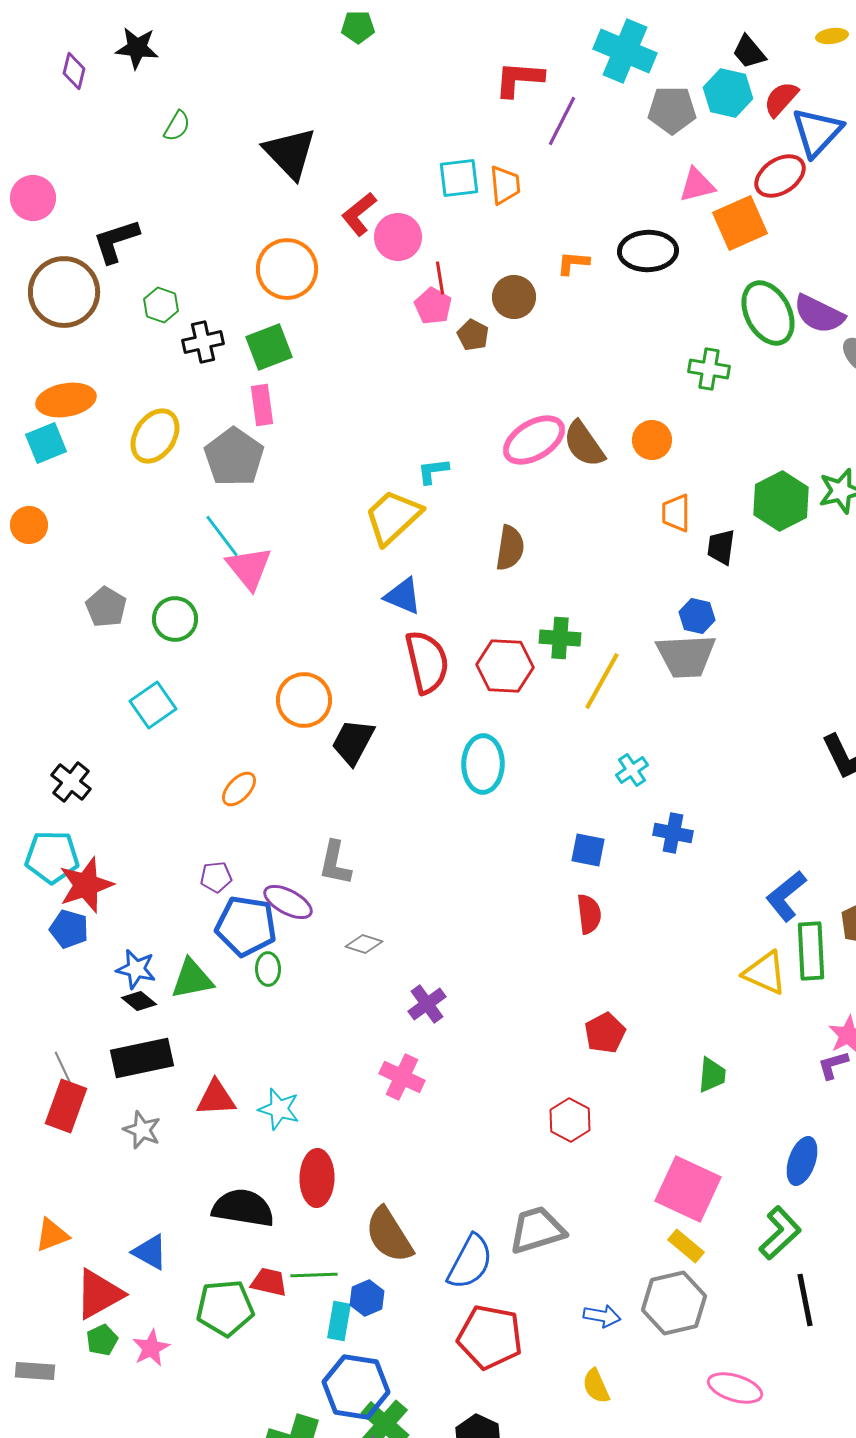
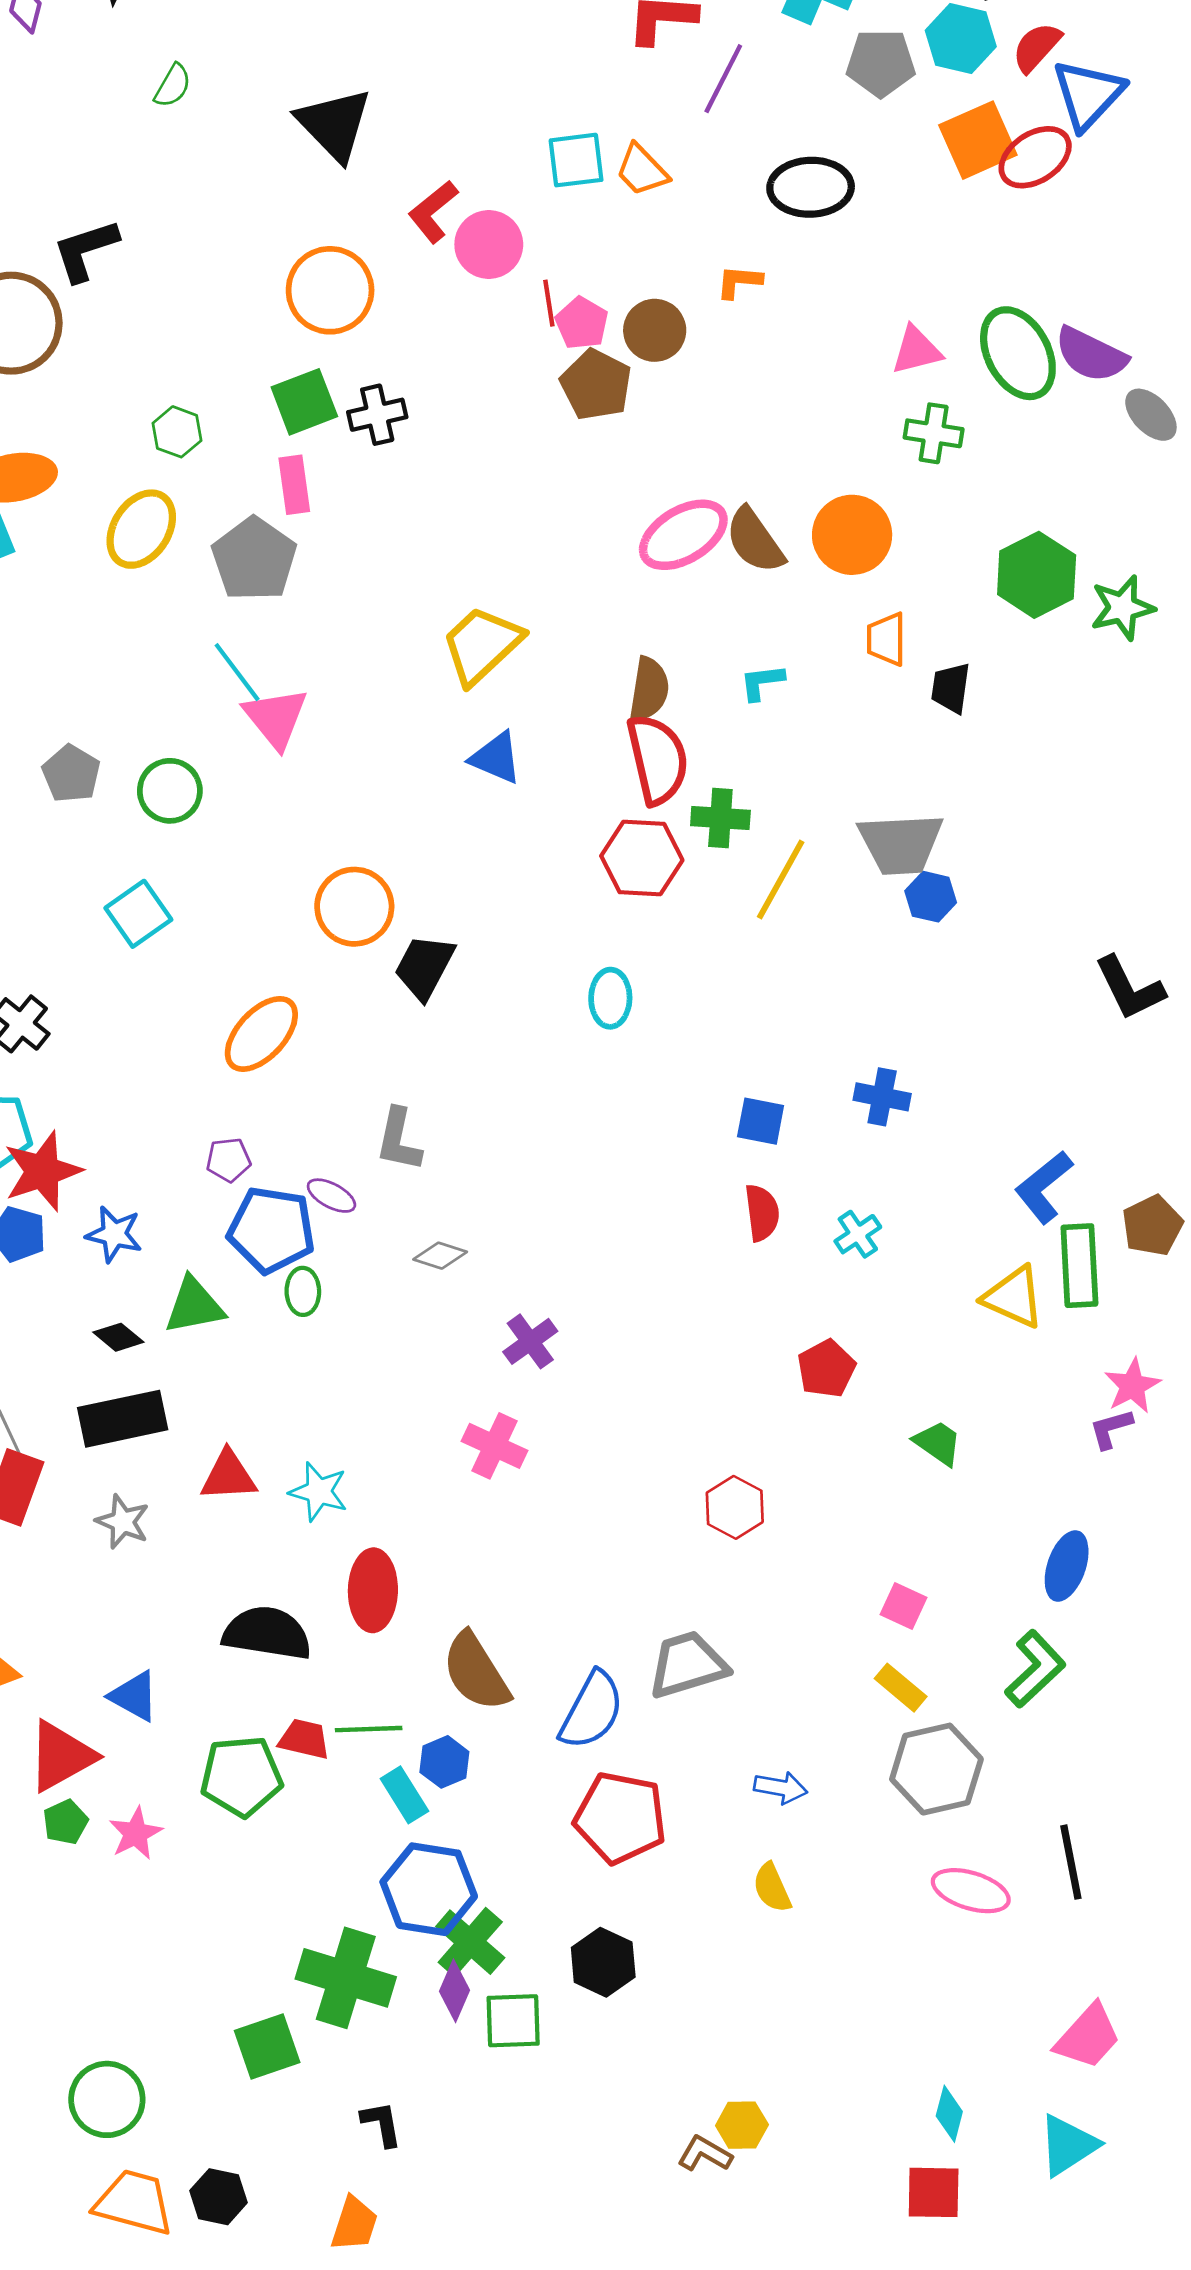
orange trapezoid: (505, 185) -> (642, 170), turned 141
pink triangle: (697, 185) -> (916, 350), moved
orange square: (740, 223) -> (978, 140), moved
black ellipse: (648, 251) -> (811, 187), moved
green hexagon: (161, 305) -> (177, 432), moved
pink pentagon: (433, 306) -> (582, 323), moved
brown pentagon: (473, 335) -> (596, 385), size x1.6
black cross: (203, 342) -> (377, 415), moved
orange circle: (652, 440) -> (852, 535), size x1.4
cyan L-shape: (433, 471) -> (762, 682), moved
green hexagon: (781, 501) -> (1037, 575), moved
blue hexagon: (697, 616) -> (931, 897), moved
red semicircle: (427, 662) -> (658, 759), moved
cyan ellipse: (483, 764) -> (610, 998), size x0.7
cyan cross: (632, 770) -> (858, 1234), moved
orange ellipse: (239, 789) -> (261, 1034), size x1.5
purple ellipse: (288, 902) -> (331, 1196), size x0.7
blue star: (136, 969) -> (114, 1234), moved
red pentagon: (605, 1033) -> (826, 1369), moved
green trapezoid: (712, 1075) -> (938, 1443), turned -60
pink square: (688, 1189) -> (904, 1606), size x0.5
black line: (805, 1300) -> (1071, 1862), moved
gray hexagon: (674, 1303) -> (936, 1769), moved
cyan rectangle: (339, 1321) -> (404, 1795), turned -42

